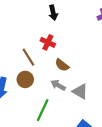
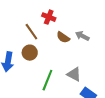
gray arrow: (58, 85) -> (82, 36), moved
gray triangle: (80, 91) -> (74, 74), moved

